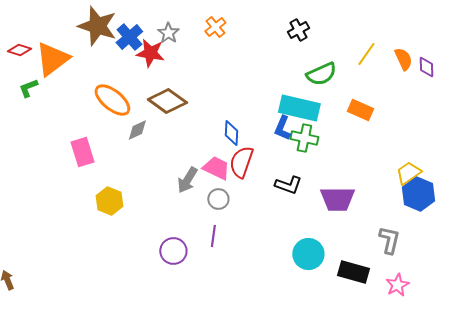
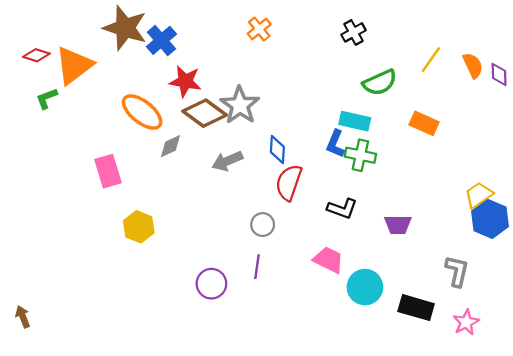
gray star: (168, 33) -> (240, 105), moved, size x1.6
red star: (150, 53) -> (185, 81), moved
cyan rectangle: (299, 108) -> (355, 121), size x0.7
pink trapezoid: (216, 168) -> (329, 260), moved
gray arrow: (187, 180) -> (227, 161), moved, turned 36
purple trapezoid: (337, 199) -> (398, 225), size x0.7

